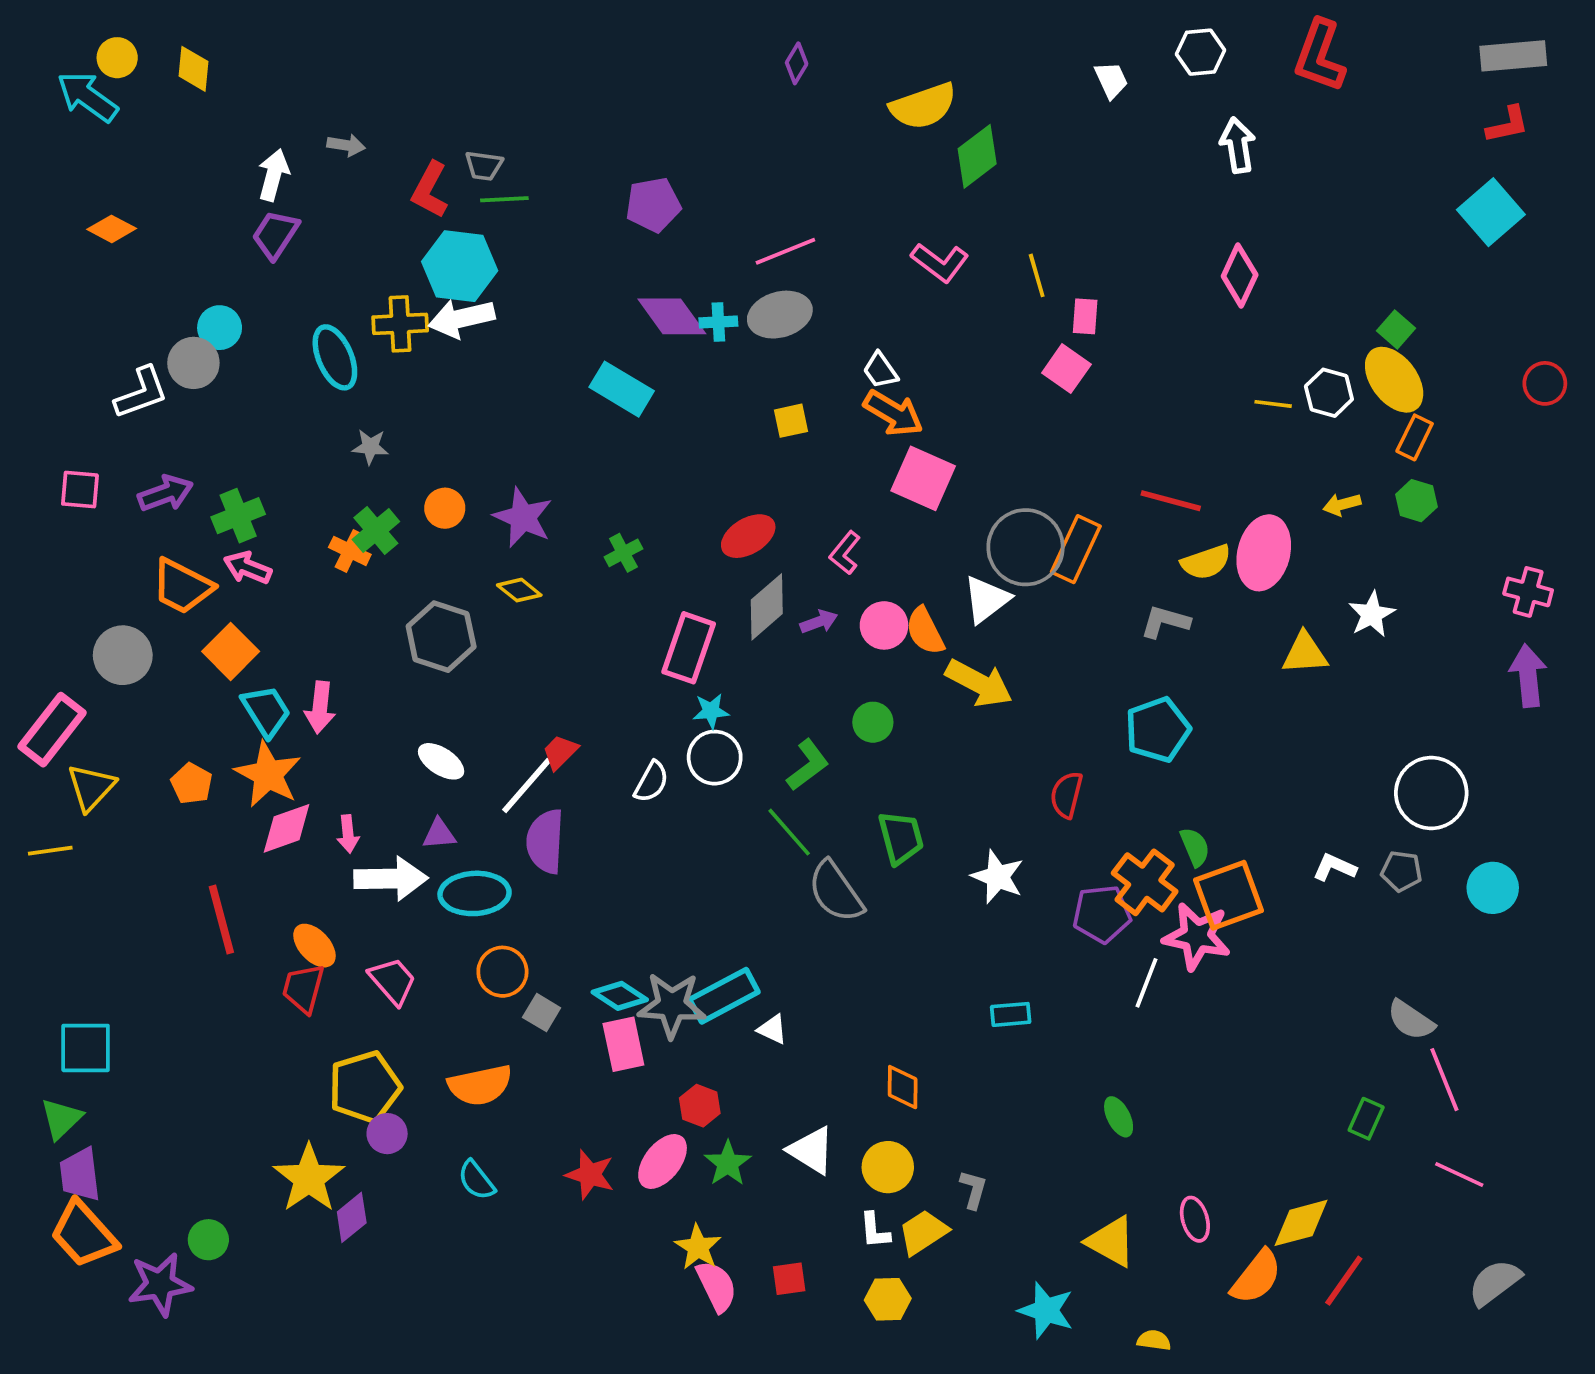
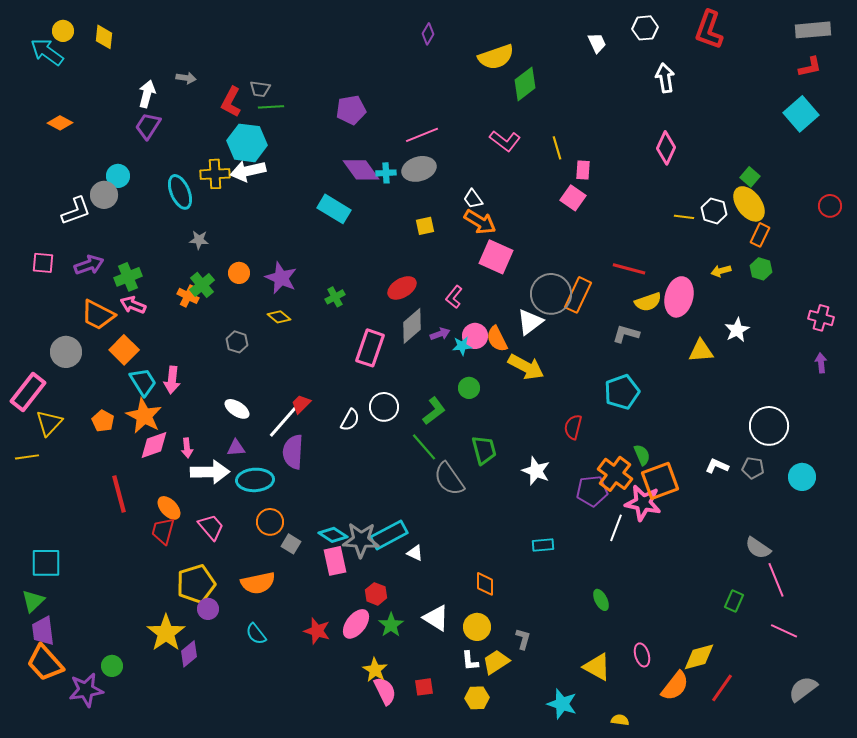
gray hexagon: (441, 637) -> (237, 342), size x0.6
purple arrow: (1528, 676) -> (821, 363), size x0.6
cyan star: (711, 711) -> (462, 346), moved

